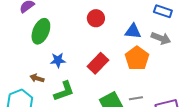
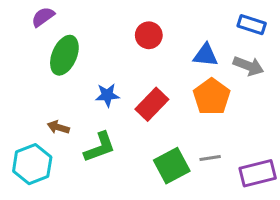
blue star: (58, 60) -> (107, 95), moved

